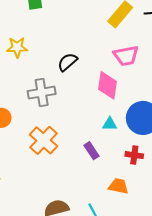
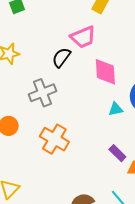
pink trapezoid: (126, 56) -> (83, 37), moved
purple rectangle: (91, 151) -> (117, 153), moved

